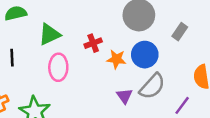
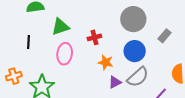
orange star: (116, 59) -> (106, 62), moved
purple triangle: (125, 96) -> (115, 82), turned 32

